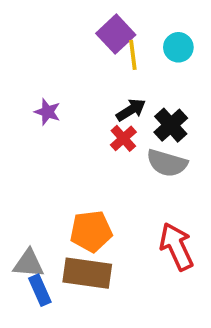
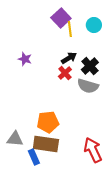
red arrow: (176, 247) -> (93, 150), moved
blue rectangle: (40, 290) -> (34, 157), moved

